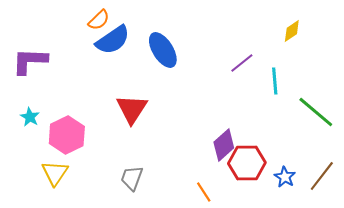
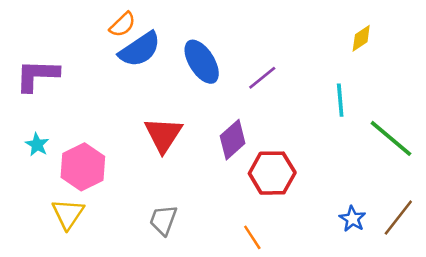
purple line: (242, 63) -> (262, 78), moved
purple diamond: (224, 145) -> (233, 140), moved
red hexagon: (247, 163) -> (272, 173), moved

